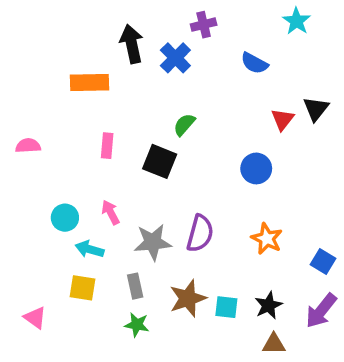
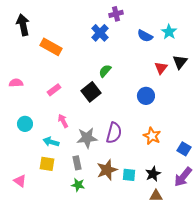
cyan star: (297, 21) -> (169, 32), moved
black arrow: (132, 44) -> (23, 25), moved
orange rectangle: (89, 82) -> (51, 47), turned 30
pink rectangle: (107, 146) -> (54, 90), moved, turned 48
black square: (160, 161) -> (91, 92), turned 30
cyan circle: (65, 218) -> (25, 124), moved

